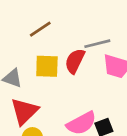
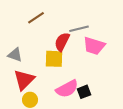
yellow square: (47, 66) -> (54, 59), moved

